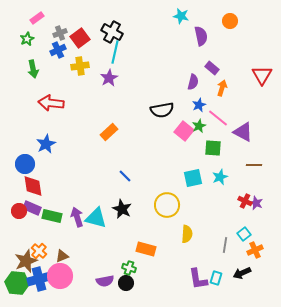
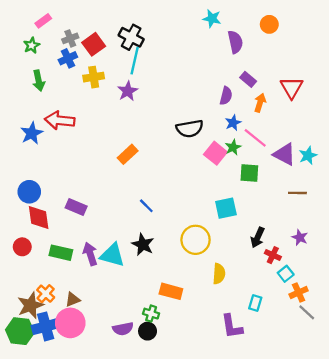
red triangle: (262, 75) -> (292, 88), moved
blue star: (46, 144) -> (32, 133), moved
cyan star: (220, 177) -> (308, 155), moved
red cross: (245, 201) -> (273, 255), moved
purple rectangle: (32, 208) -> (76, 207), moved
gray line: (225, 245) -> (307, 312), moved, turned -56
black arrow: (242, 273) -> (258, 237), moved, turned -42
cyan rectangle: (216, 278) -> (255, 303), moved

